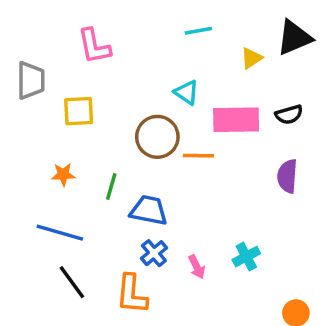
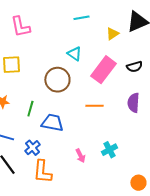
pink rectangle: (236, 120) -> (103, 70), turned -52
orange line: (198, 156) -> (94, 106), moved
blue cross: (154, 253) -> (32, 148), moved

